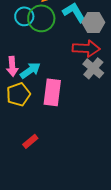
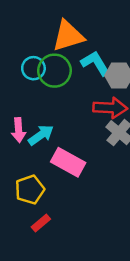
pink rectangle: (52, 92) -> (68, 162), turned -68
yellow pentagon: (18, 94) -> (30, 190), moved

